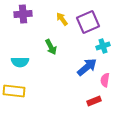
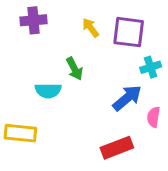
purple square: (88, 22) -> (129, 32), turned 30
cyan semicircle: (20, 62) -> (48, 91), moved
red rectangle: (94, 101) -> (117, 148), moved, size x1.5

